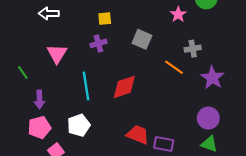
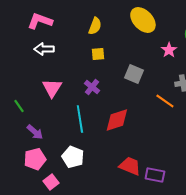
purple cross: (98, 43) -> (92, 87), moved, turned -35
purple arrow: (39, 99) -> (35, 132), turned -48
white pentagon: (79, 125) -> (73, 157), turned -30

